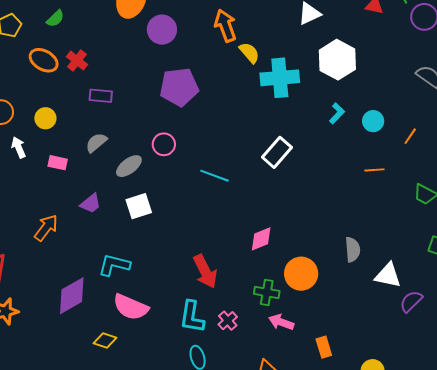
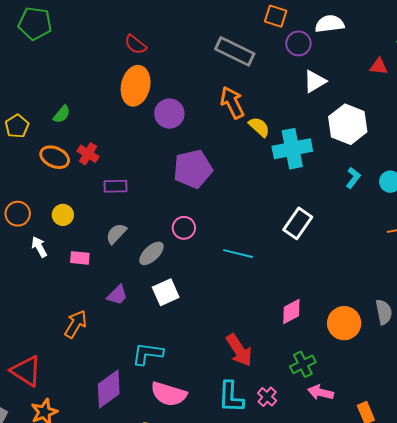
orange circle: (301, 274) -> (344, 323), moved
green cross: (267, 292) -> (303, 364), turned -30

